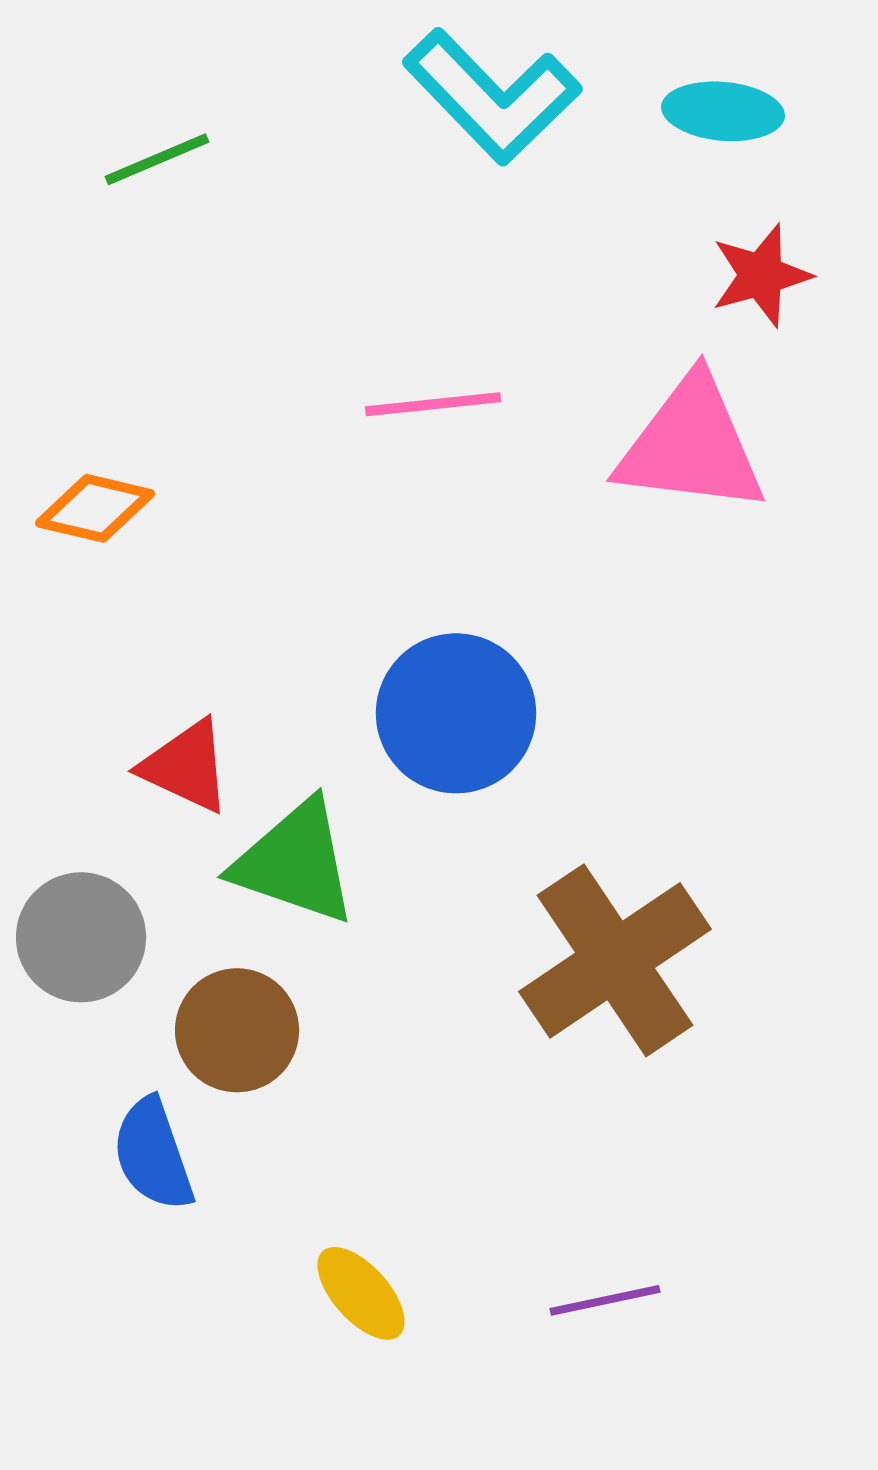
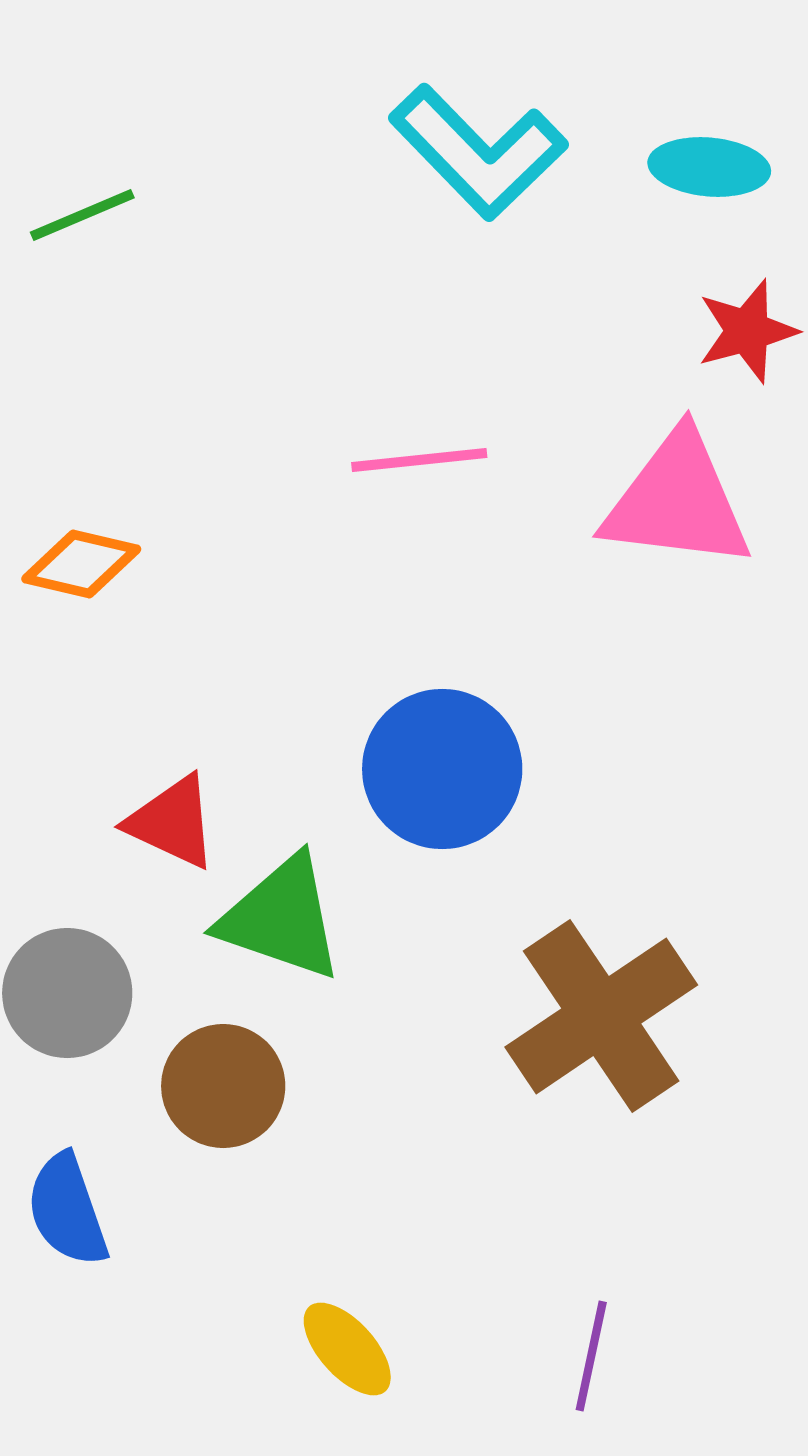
green line: (157, 159) -> (82, 215), moved
blue semicircle: (153, 1154) -> (67, 1210), moved
purple line: (605, 1300) -> (591, 1356), turned -66

